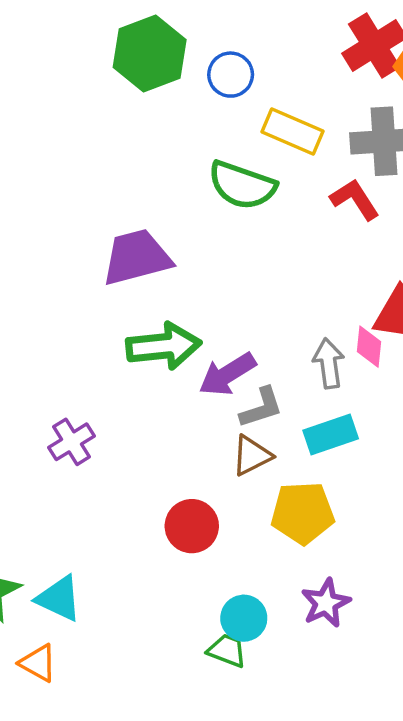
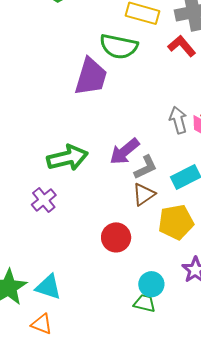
purple trapezoid: (137, 257) -> (91, 77), moved, turned 129
green arrow: (164, 346) -> (68, 158), moved
gray arrow: (329, 363) -> (178, 120), moved

